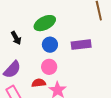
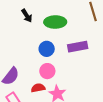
green ellipse: (45, 23) -> (55, 22), moved, turned 30
black arrow: (16, 38) -> (27, 16), moved

